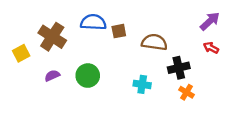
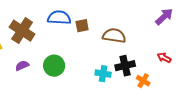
red arrow: (211, 48) -> (164, 58), moved
black cross: (179, 68) -> (125, 66), moved

